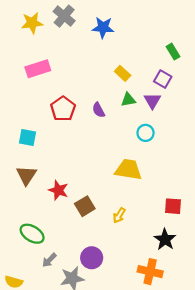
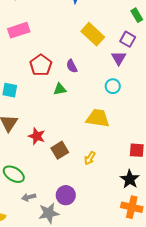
yellow rectangle: (123, 73) -> (93, 34), size x1.6
green triangle: (128, 100) -> (60, 89), moved
gray arrow: (49, 260) -> (29, 197), turned 32
orange cross: (150, 272) -> (132, 207), moved

